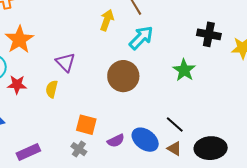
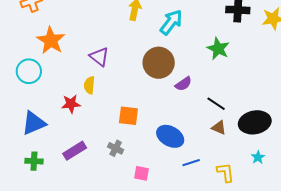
red star: (17, 85) -> (71, 104), moved
blue ellipse: (145, 140) -> (170, 136), moved
purple semicircle: (116, 141) -> (183, 84), moved
gray cross: (79, 149) -> (116, 148), moved

